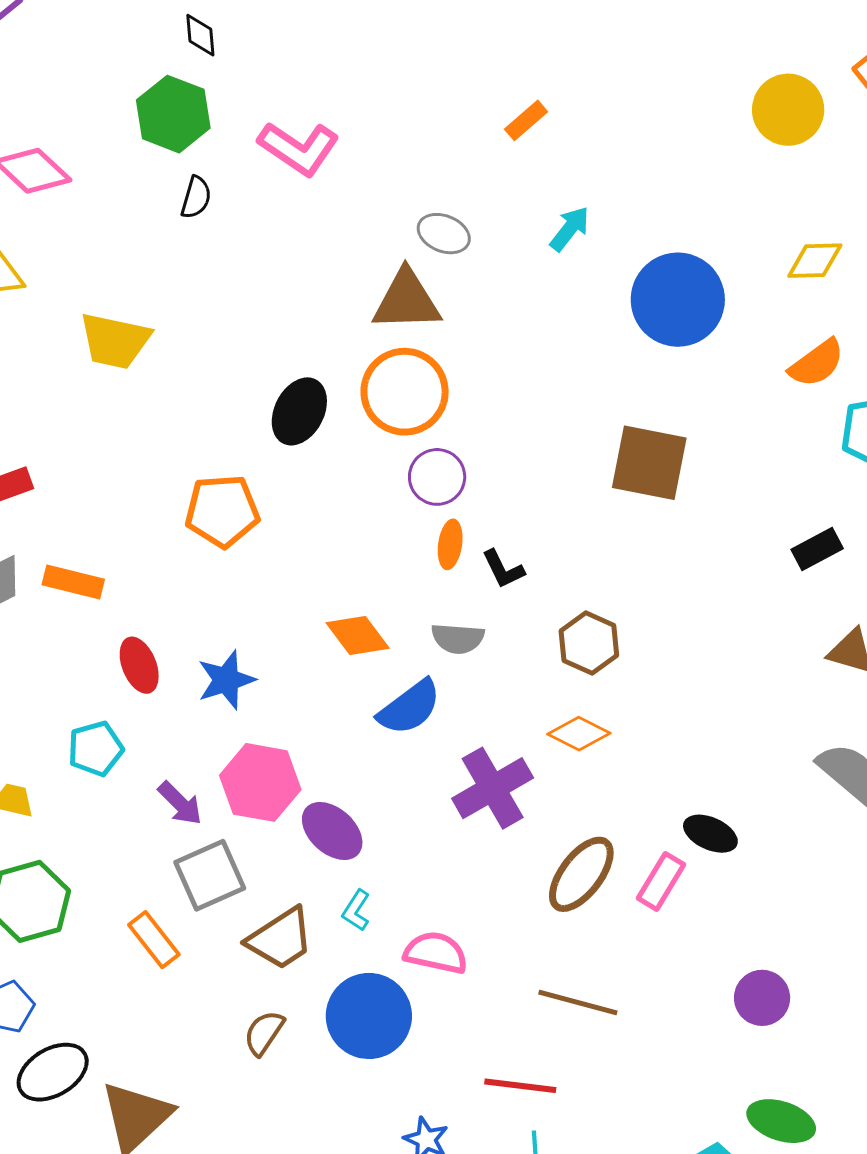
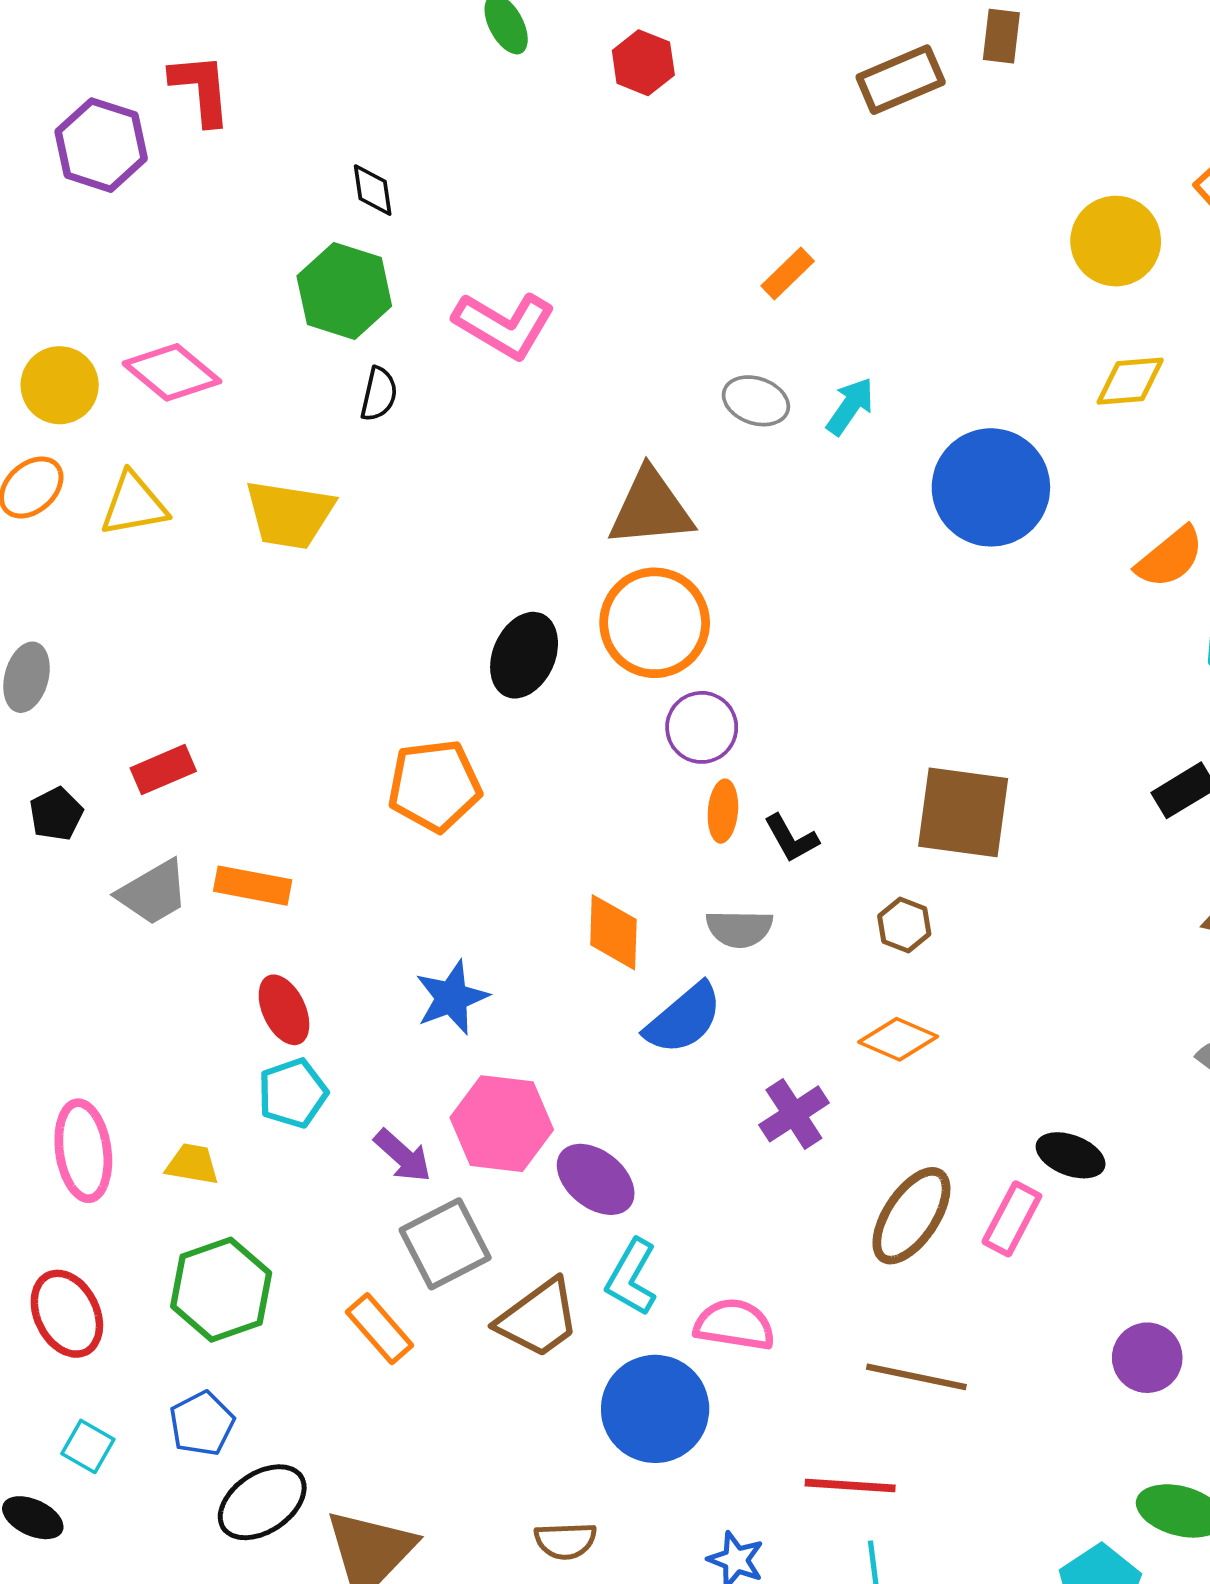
gray ellipse: (444, 234) -> (756, 401), moved
yellow diamond: (815, 261) -> (1130, 381), moved
yellow trapezoid: (115, 341) -> (289, 514), moved
brown square: (649, 463) -> (963, 812), moved
orange diamond: (358, 635) -> (613, 932), turned 42
brown hexagon: (589, 643) -> (904, 925), size x0.7
red ellipse: (139, 665) -> (284, 1010), moved
purple cross: (493, 788) -> (794, 1114), size x0.7
cyan L-shape: (356, 910) -> (632, 1277), size x1.5
brown semicircle: (264, 1033) -> (565, 1541), moved, turned -123

